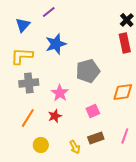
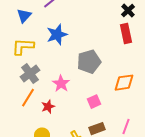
gray cross: (29, 83) -> (30, 74), turned -30
red star: (55, 116) -> (48, 107), moved
orange line: (28, 118) -> (28, 98), moved

